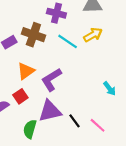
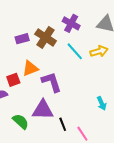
purple L-shape: (51, 80) -> (51, 82), turned 90
red square: (20, 96) -> (13, 80), moved
green semicircle: (30, 129) -> (21, 122), turned 102

